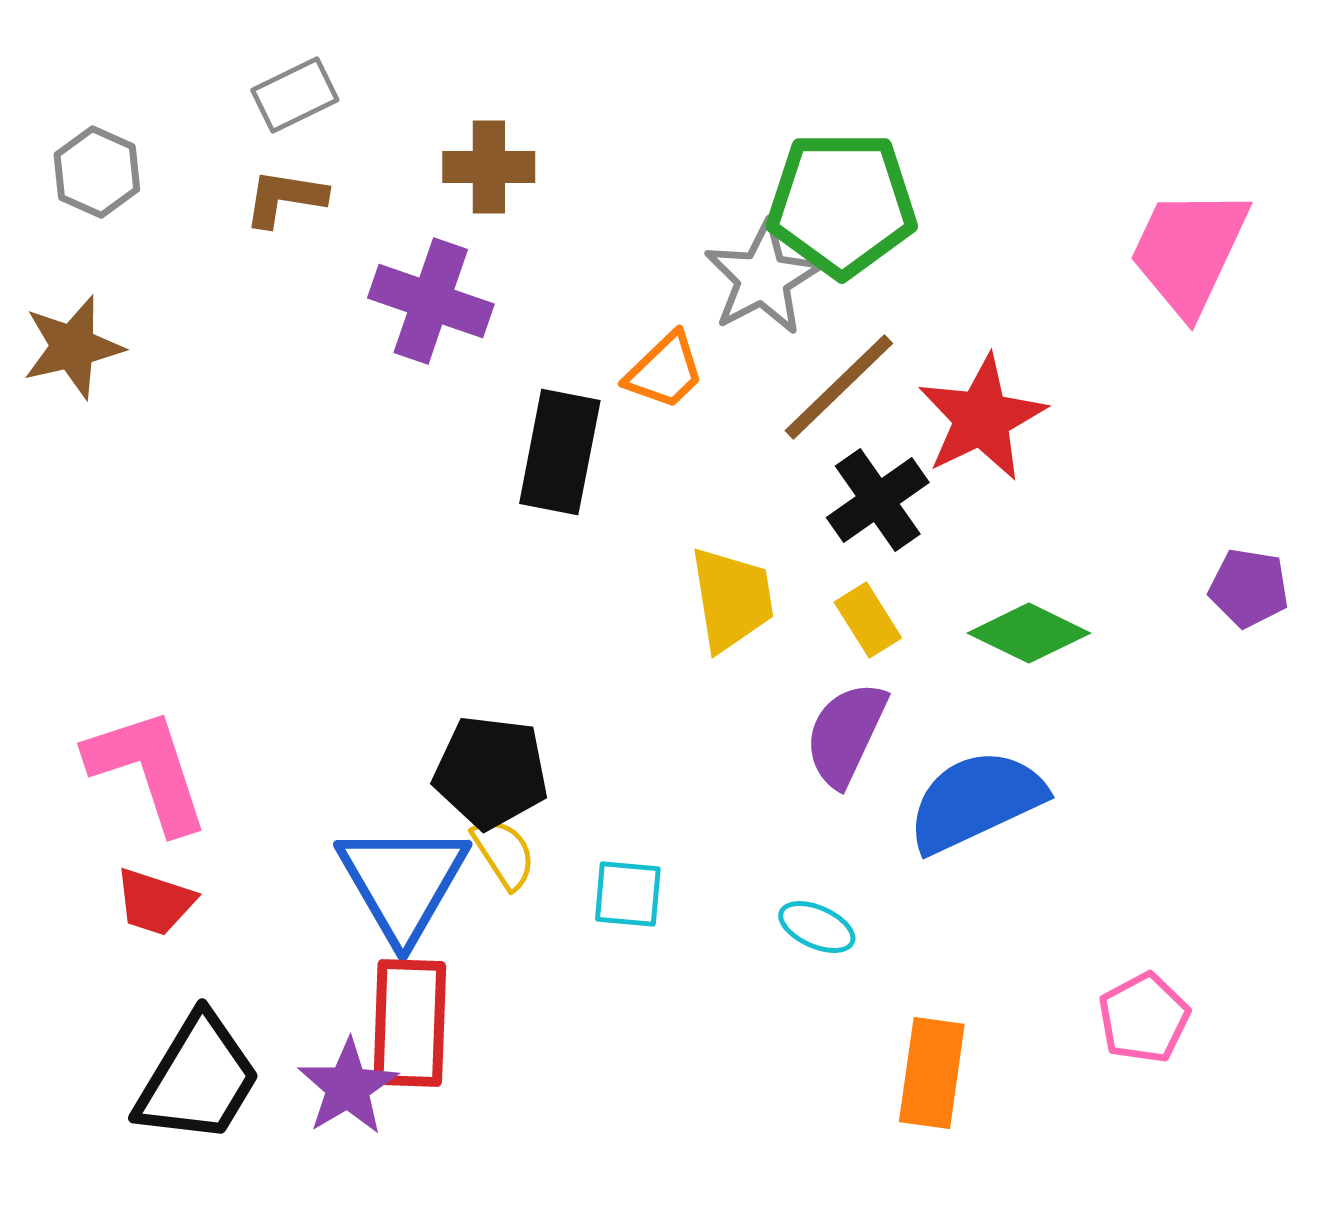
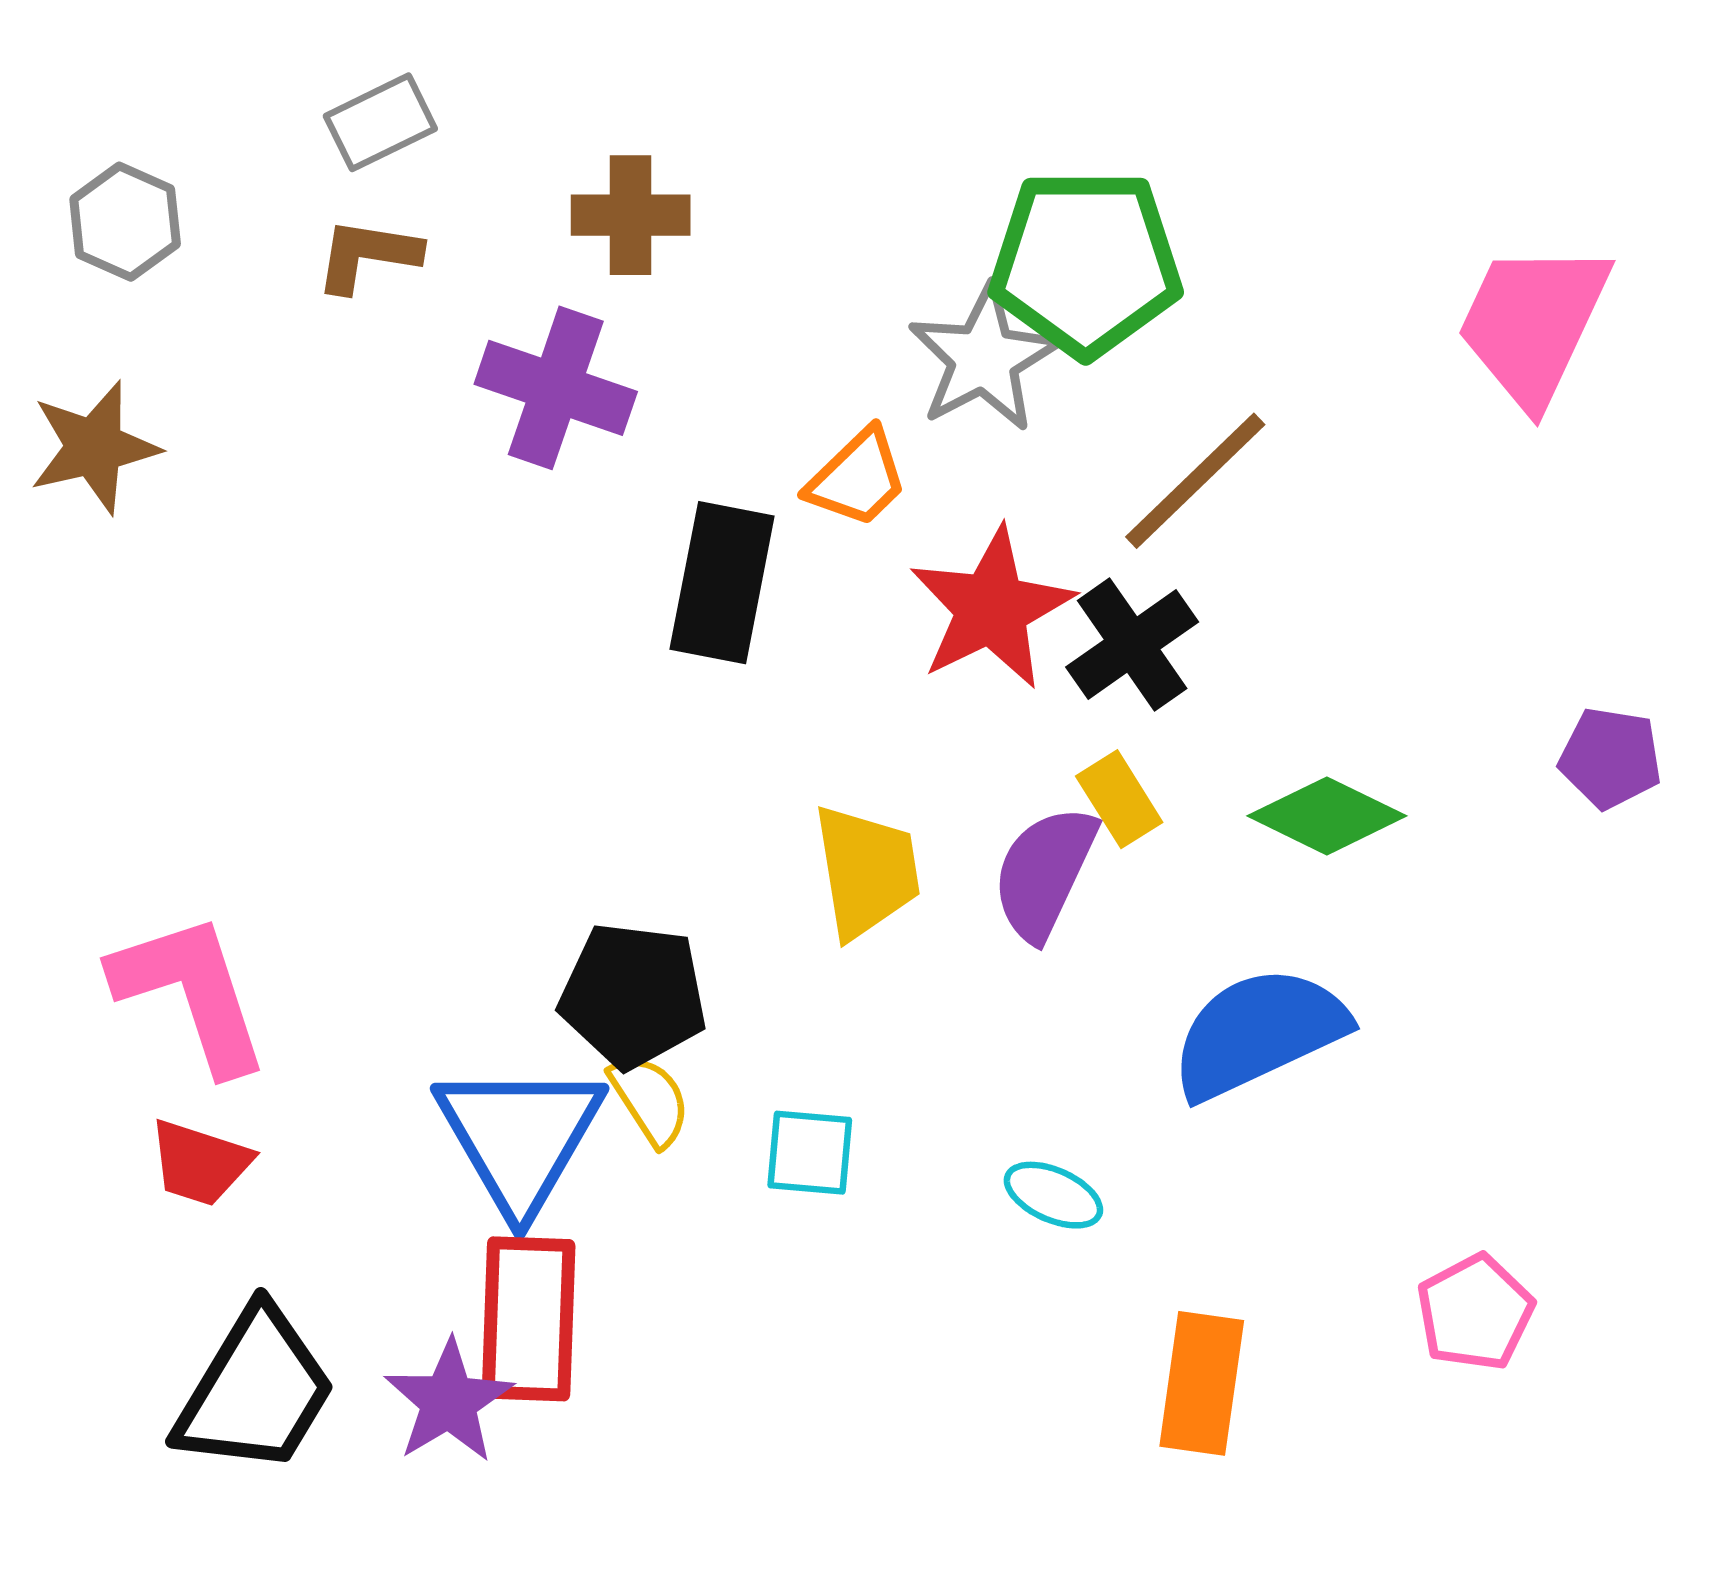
brown line: (839, 387) -> (1195, 481), moved
red star: (982, 418) -> (992, 608), moved
yellow trapezoid: (732, 599) -> (866, 871), moved
purple semicircle: (846, 734) -> (1044, 873), moved

